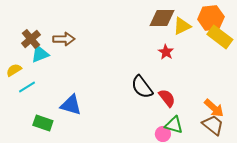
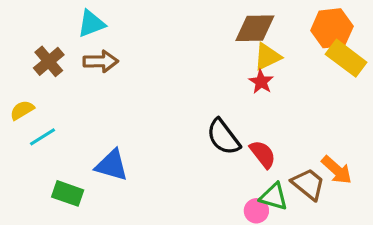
yellow triangle: (182, 26) -> (267, 57), moved
cyan triangle: (40, 54) -> (91, 24), moved
brown trapezoid: (213, 125) -> (308, 184), moved

